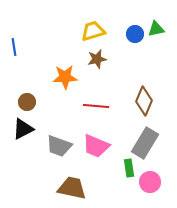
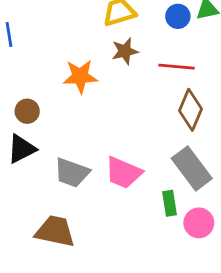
red line: (96, 106) -> (176, 67), moved
gray rectangle: (145, 143) -> (192, 168), turned -68
brown trapezoid: (72, 188) -> (55, 231), moved

